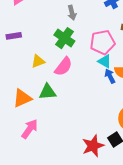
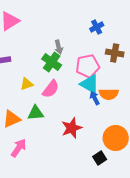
gray arrow: (72, 13) -> (59, 47), moved
cyan triangle: (105, 61) -> (90, 84), size x1.5
red star: (93, 146) -> (72, 128), moved

